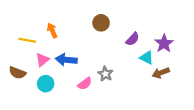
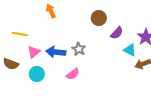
brown circle: (101, 23) -> (99, 18), moved
orange arrow: (52, 30) -> (51, 11), moved
gray star: (105, 74) -> (79, 49), moved

